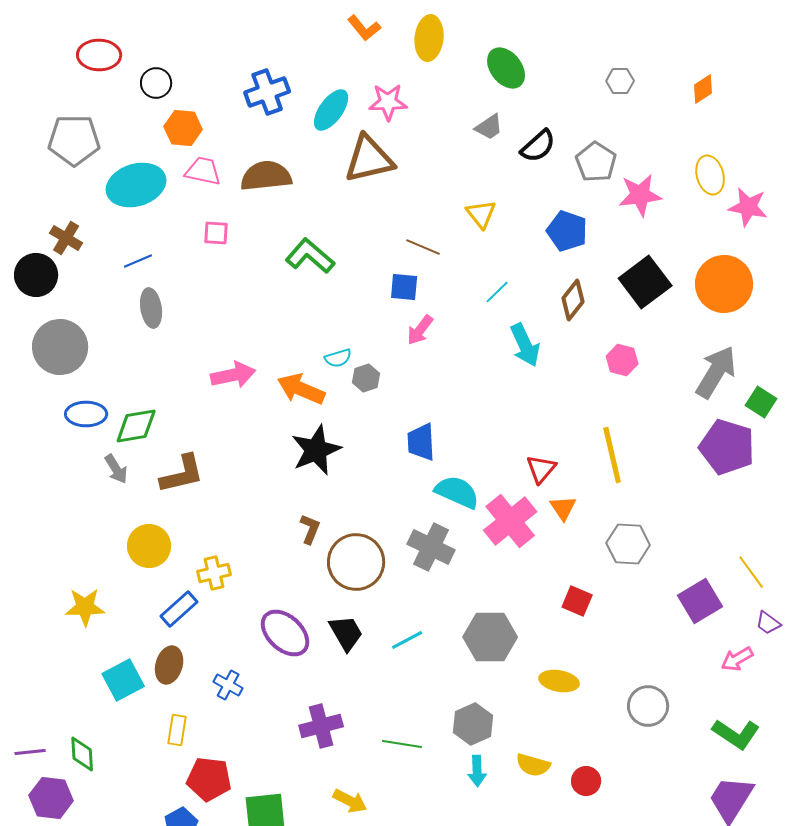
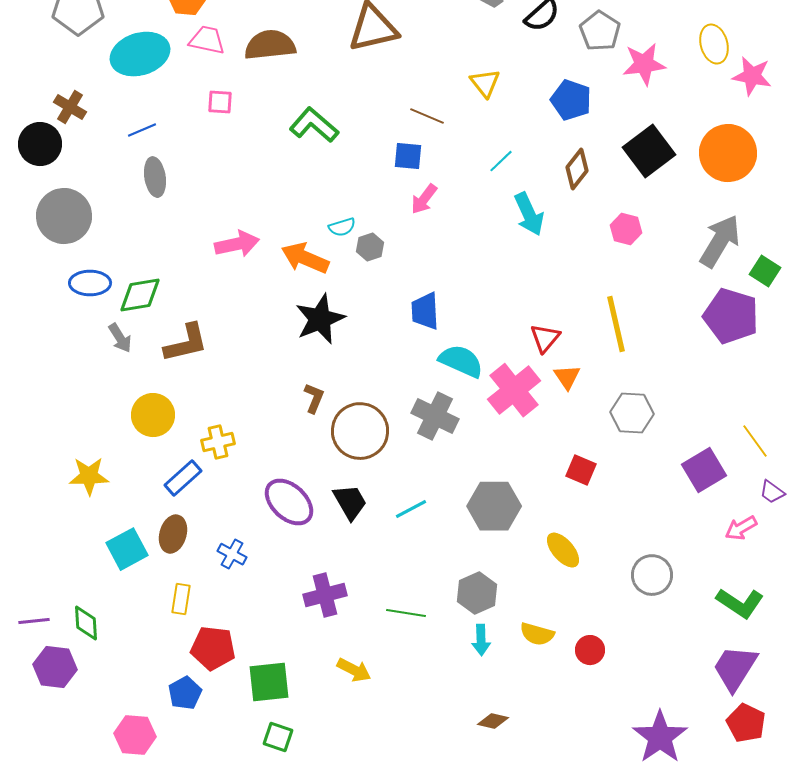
yellow ellipse: (559, 681) -> (563, 550), turned 39

